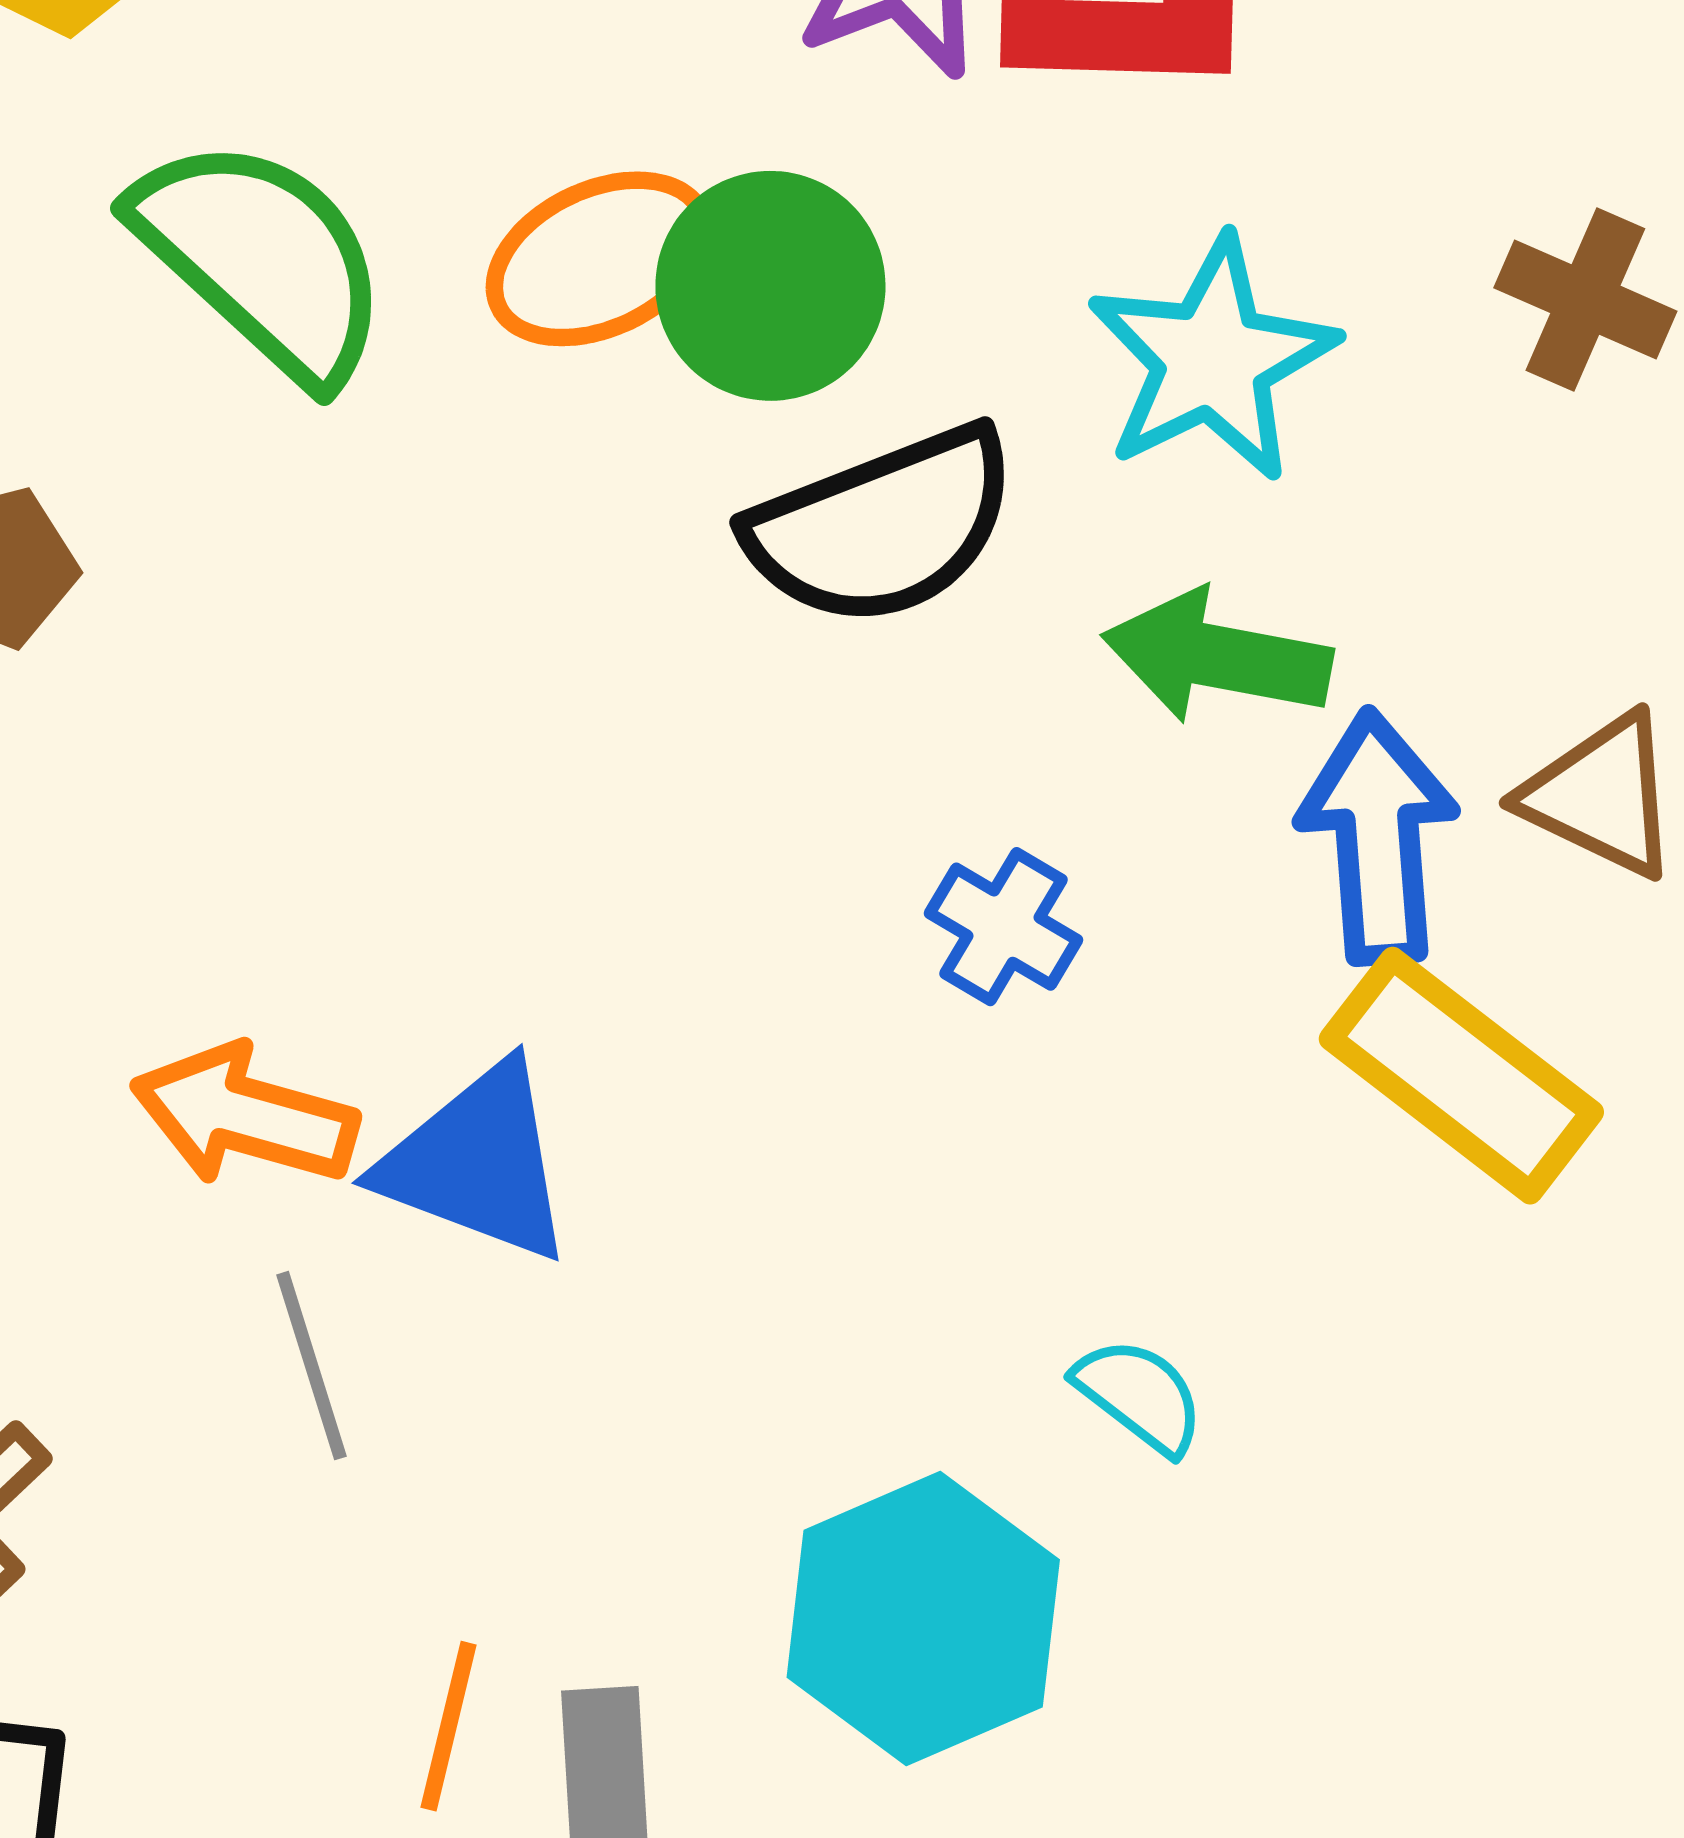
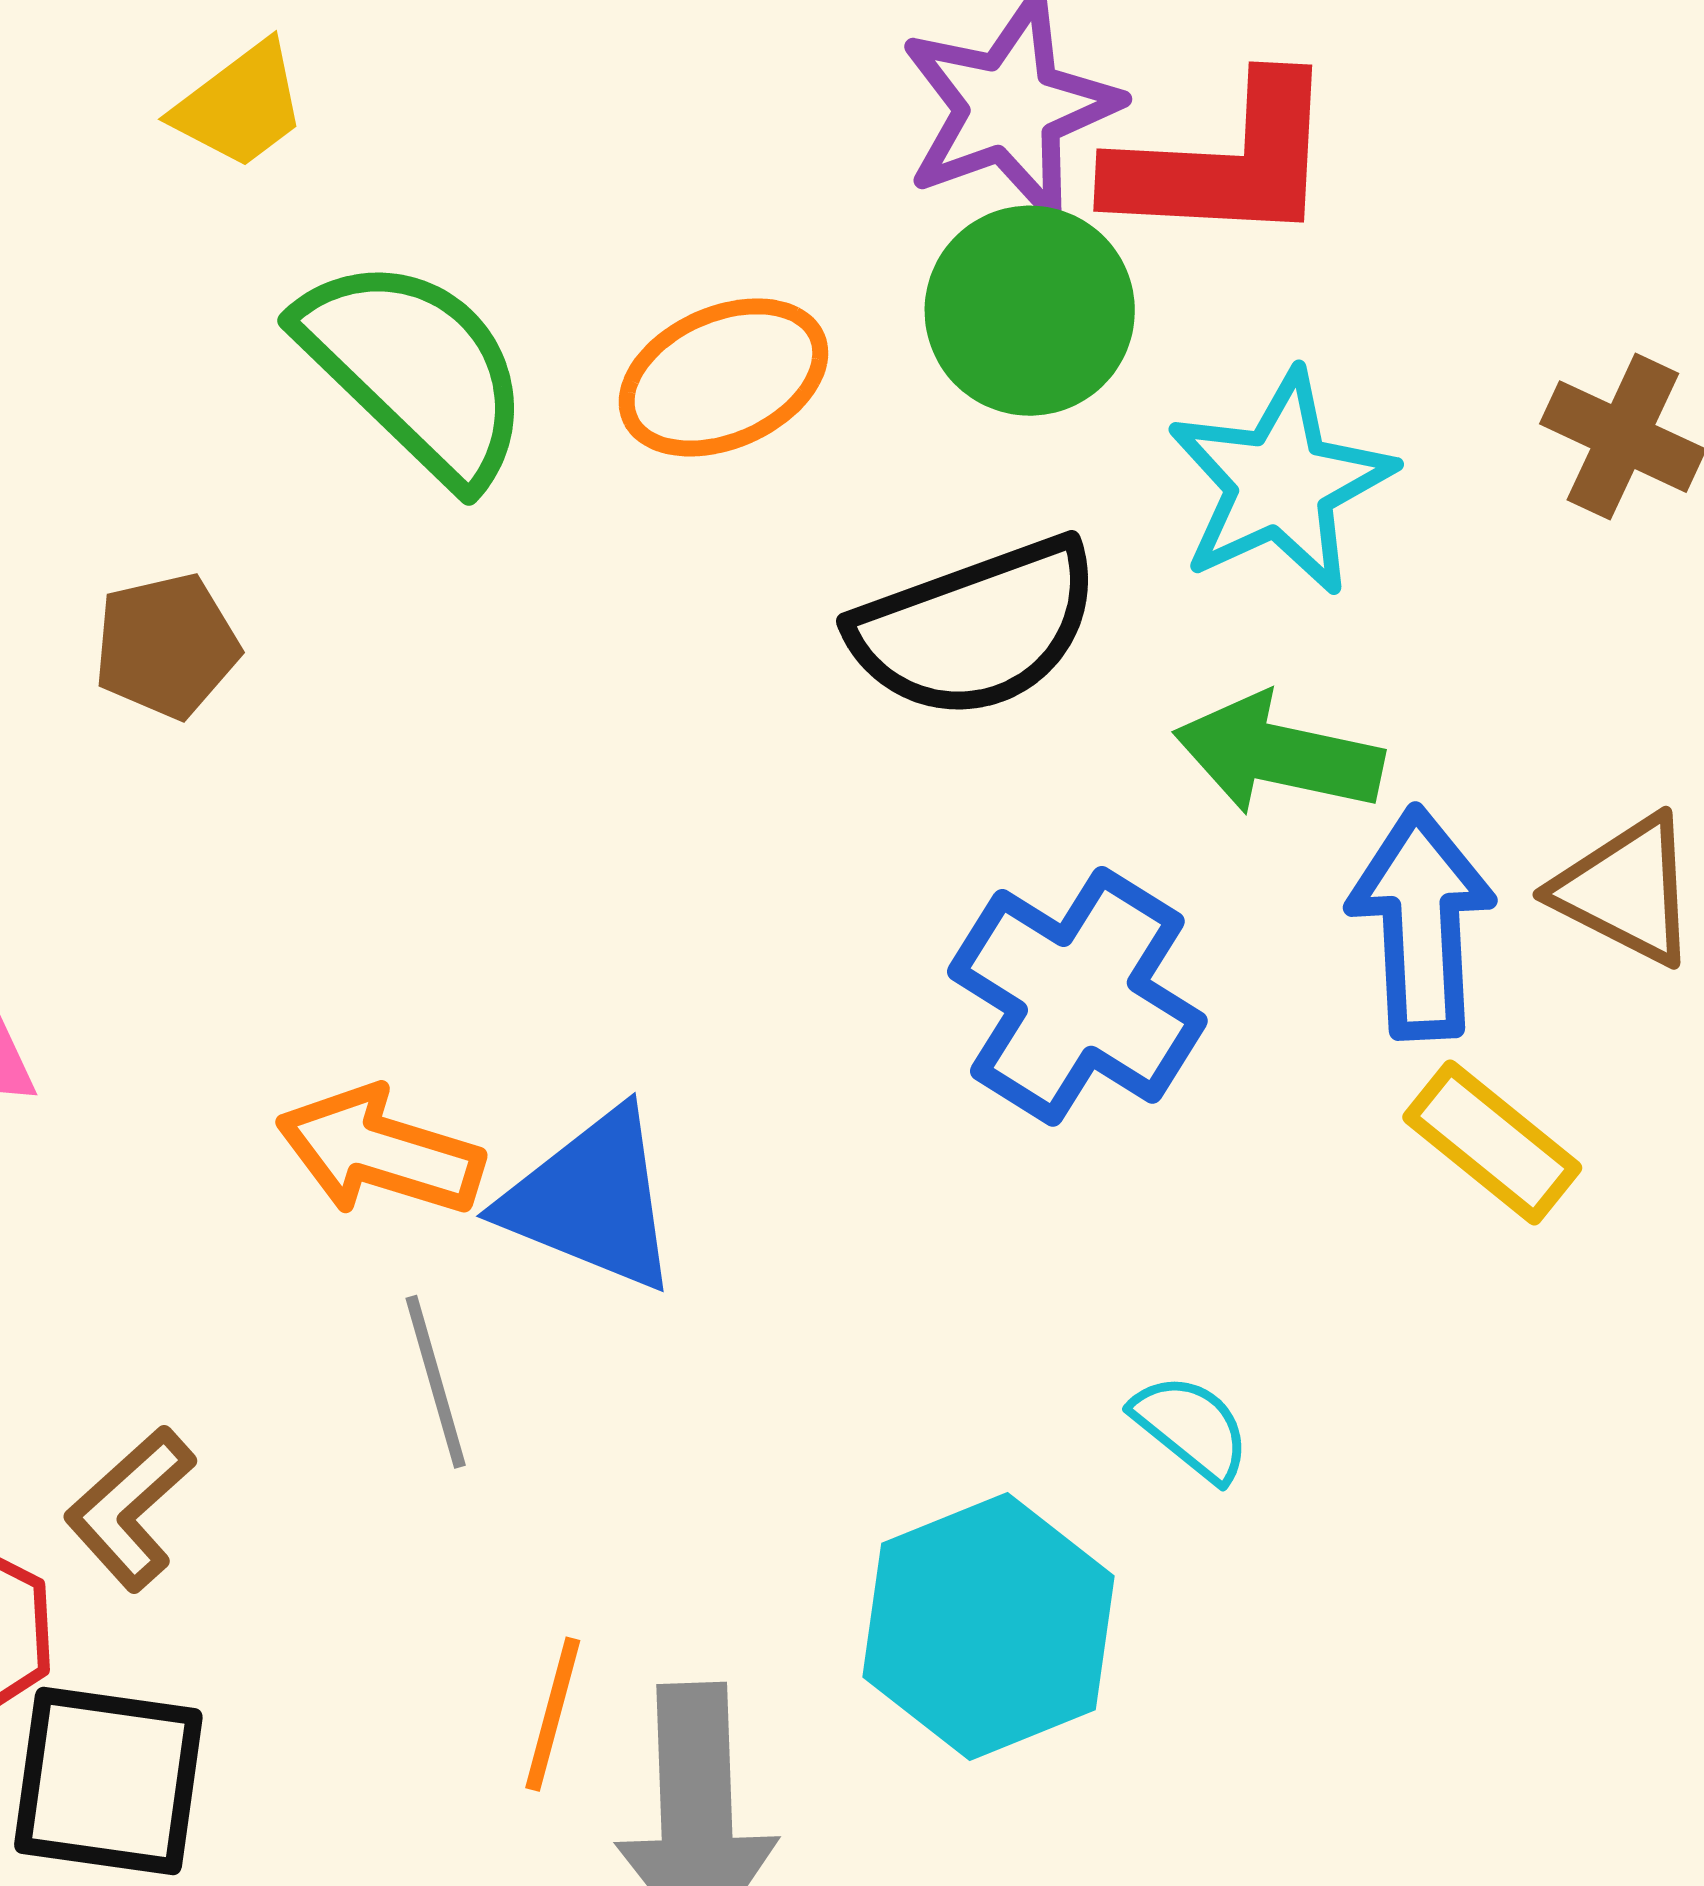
green circle: (770, 286) -> (1030, 311), moved
blue cross: (1003, 927) -> (1077, 996), size x1.8
yellow rectangle: (1461, 1076) -> (1492, 1143), size x0.7

